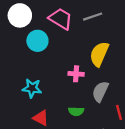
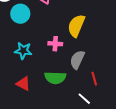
cyan star: (32, 88) -> (23, 51), moved
green semicircle: (76, 111) -> (55, 78), size x1.5

